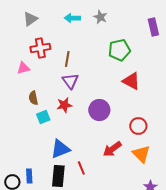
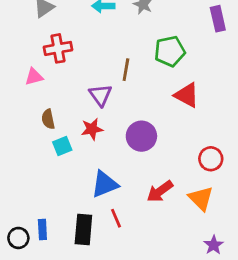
brown line: (67, 59) -> (126, 70), moved
red circle: (138, 126) -> (211, 159), moved
blue triangle: (60, 149) -> (105, 184), moved

